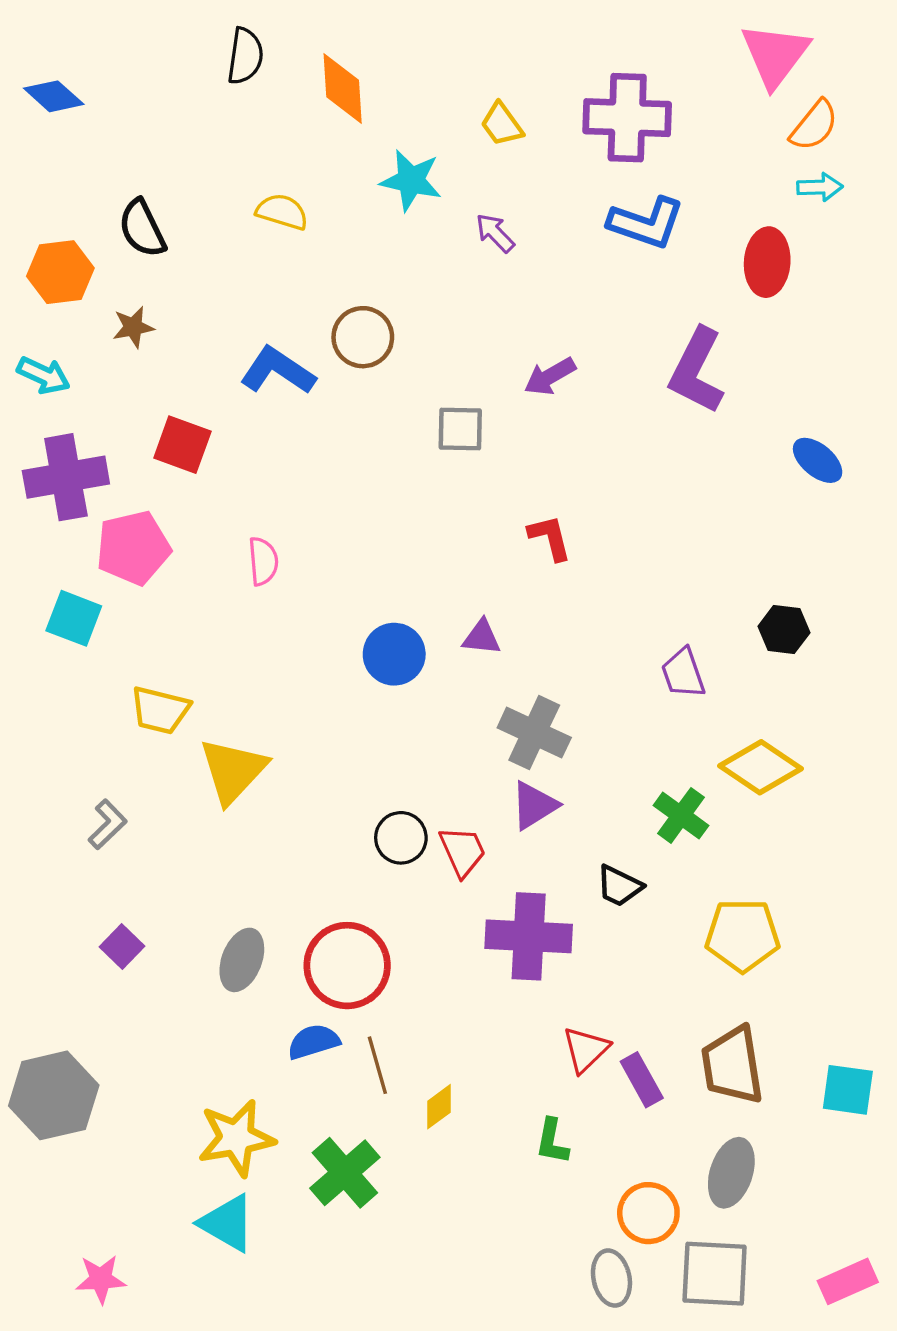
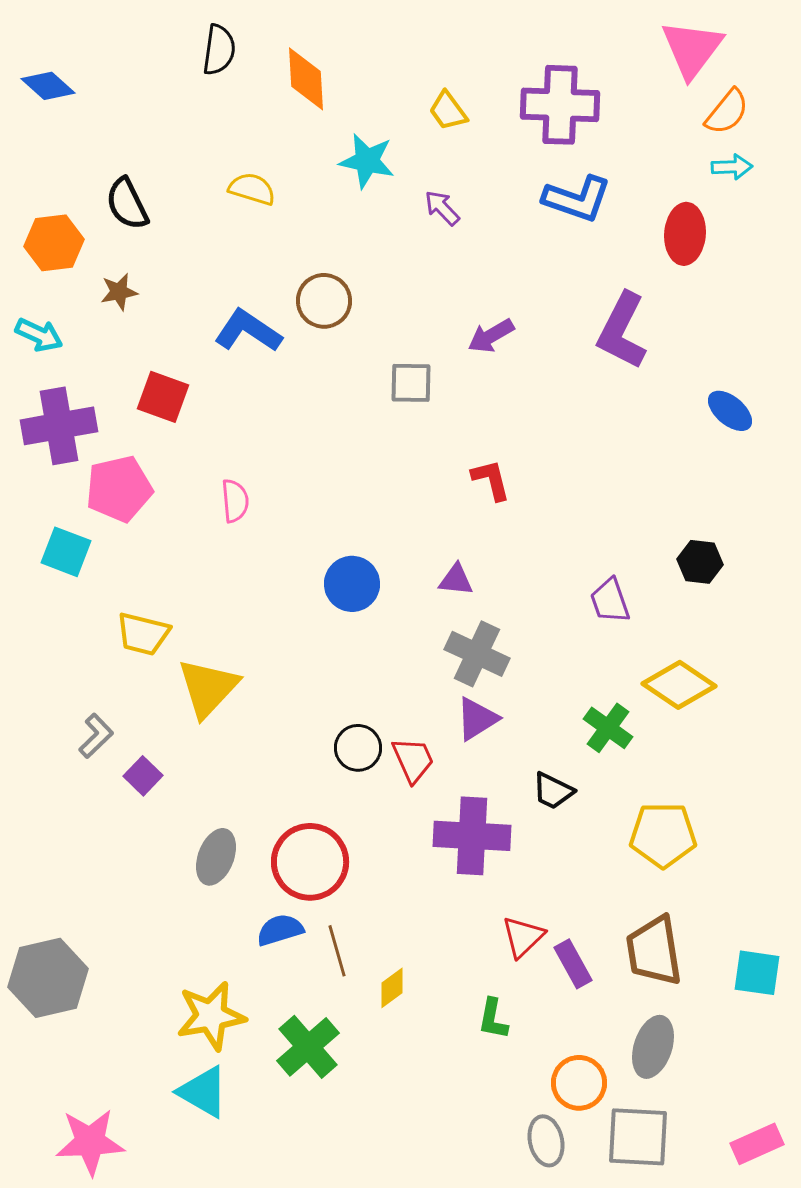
purple triangle: (482, 637) -> (456, 580), moved
purple square: (122, 946) -> (143, 776), moved
pink star: (101, 1279) -> (90, 1142), size x1.5

